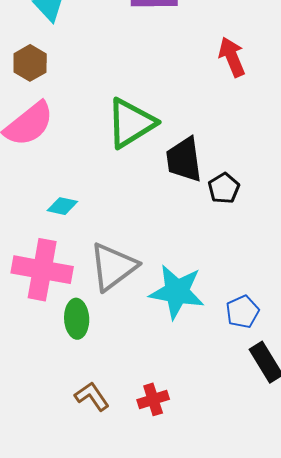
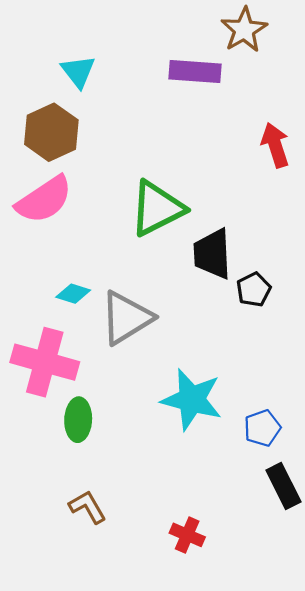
brown hexagon: (30, 63) -> (51, 132), size x1.4
gray triangle: (113, 267) -> (126, 318), moved
red cross: (153, 399) -> (187, 535), moved, turned 36

